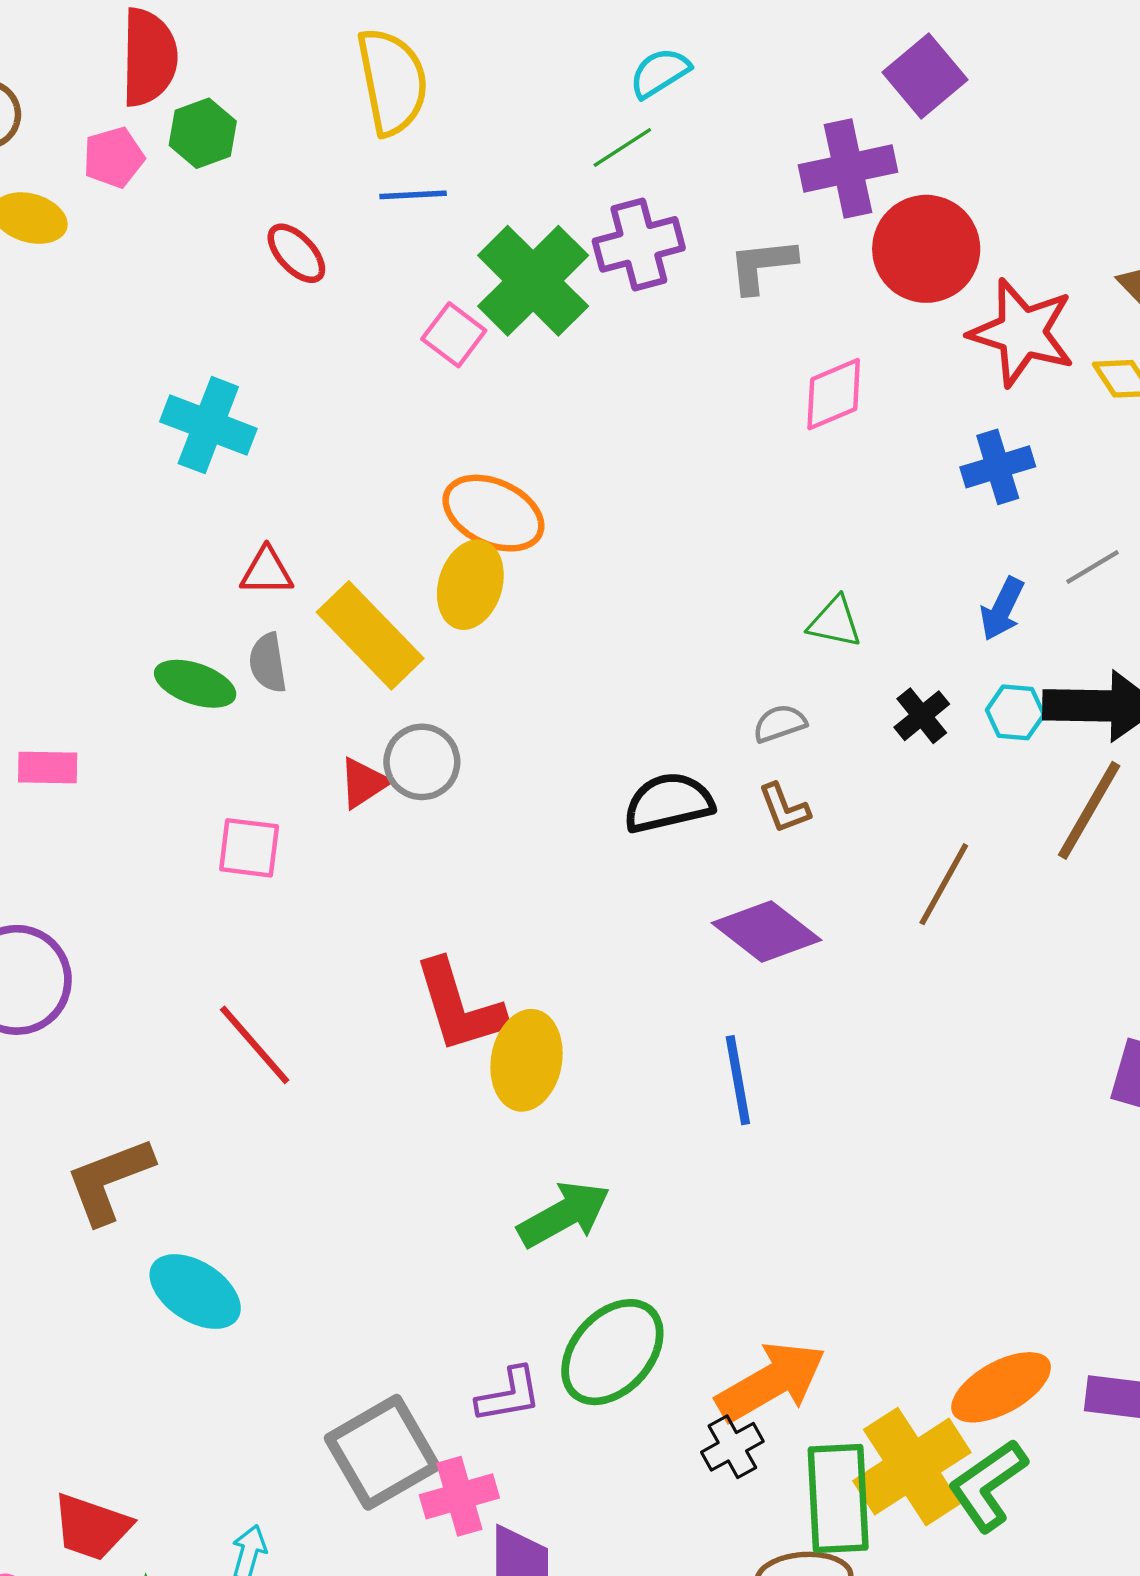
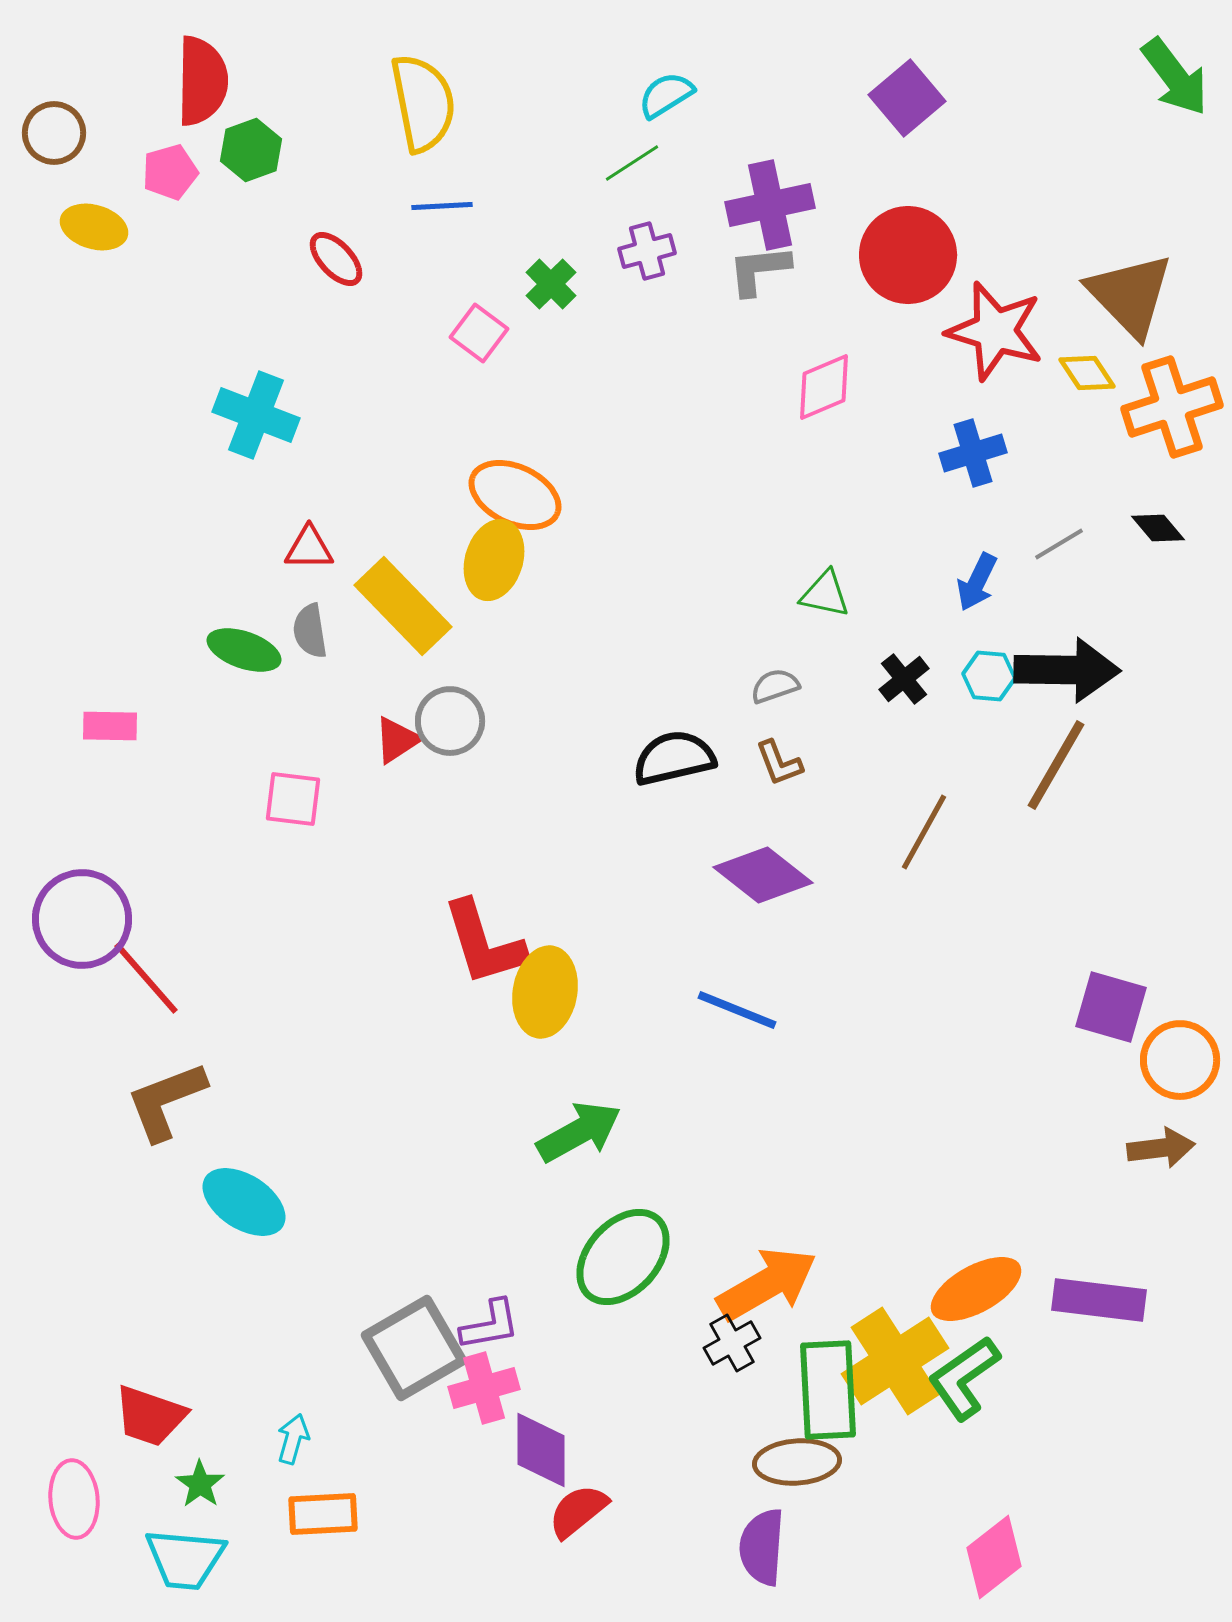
purple cross: (848, 168) -> (770, 205), moved
purple cross: (639, 244) -> (647, 251), size x0.7
green cross: (533, 281) -> (551, 284), size x0.5
red line: (255, 1045) -> (146, 978), moved
blue line: (738, 1080) -> (737, 1010), turned -58
purple L-shape: (509, 1395) -> (490, 1325), moved

